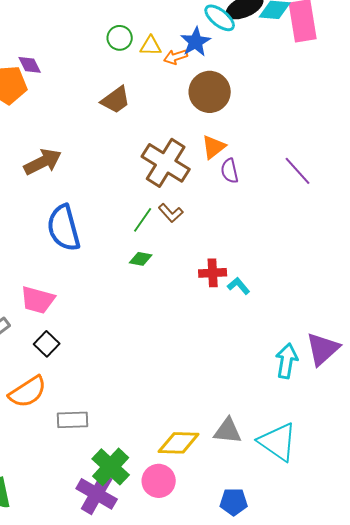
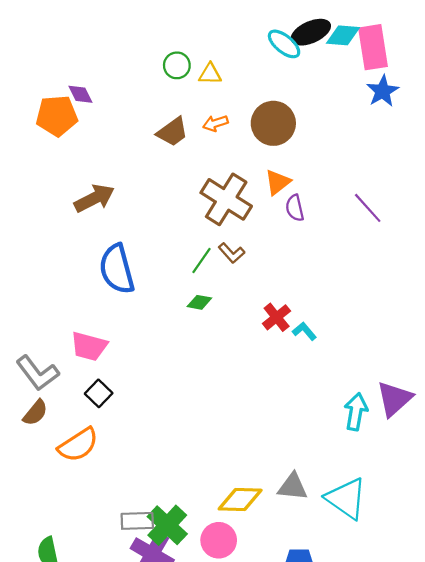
blue star: (196, 42) -> (383, 91), moved
orange arrow: (176, 57) -> (215, 123), moved
red cross: (213, 273) -> (277, 317), turned -36
gray rectangle: (73, 420) -> (137, 521), moved

